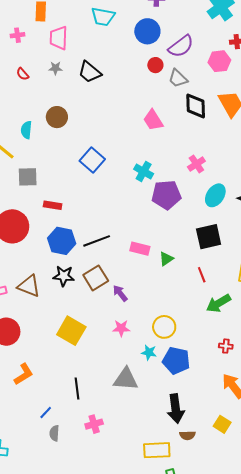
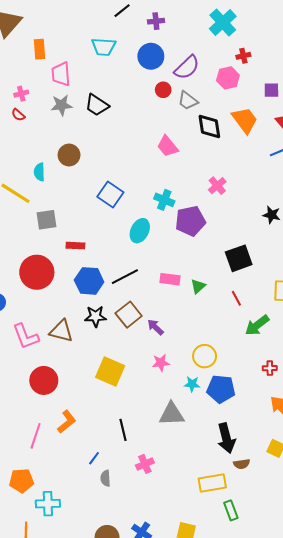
pink cross: (17, 35) -> (21, 94), moved
gray star: (55, 68) -> (61, 105), size x1.5
red semicircle: (23, 74) -> (18, 115), moved
cyan ellipse: (215, 195) -> (140, 231), moved

